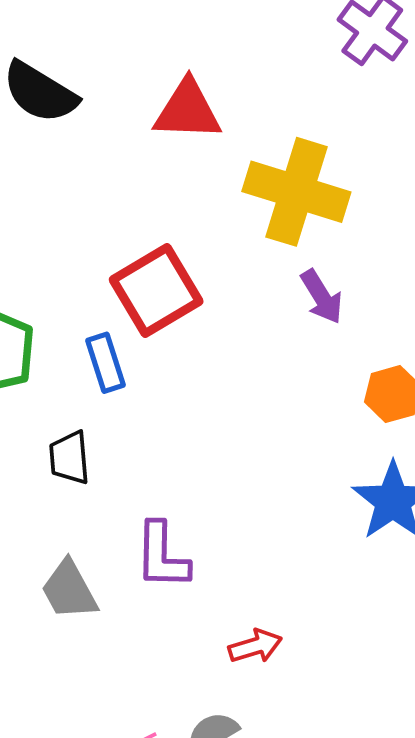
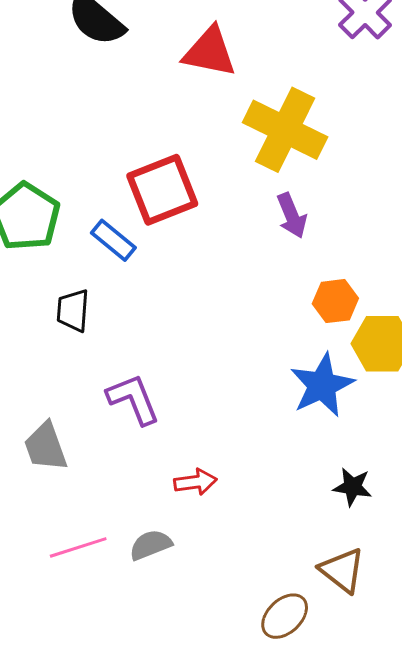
blue rectangle: (105, 363) -> (113, 240), turned -42
purple L-shape: (162, 556) -> (133, 399), turned 148
gray trapezoid: (69, 590) -> (46, 447), moved

